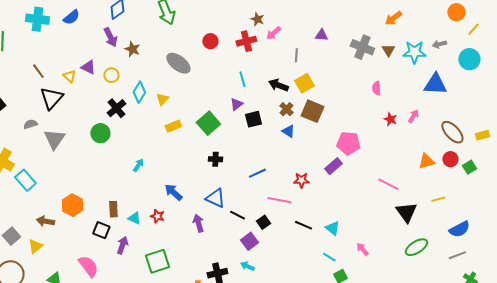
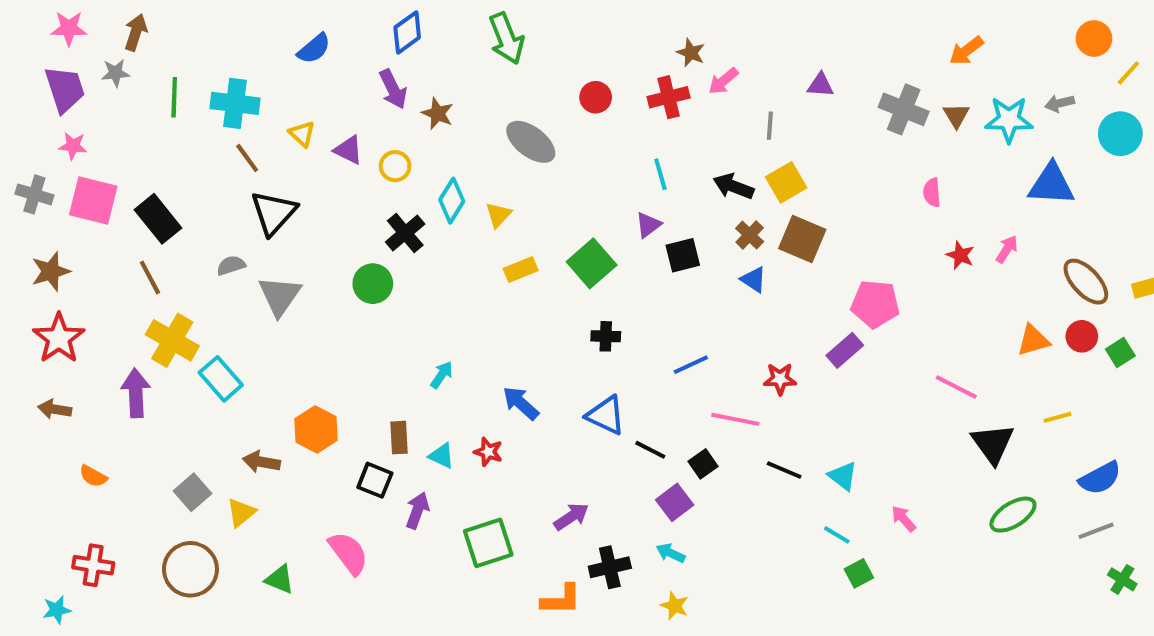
cyan cross: (37, 19) -> (235, 103), moved
yellow triangle: (69, 76) -> (302, 134), moved
cyan arrow: (138, 165) -> (442, 375), moved
purple arrow: (198, 223) -> (571, 517), moved, turned 72

